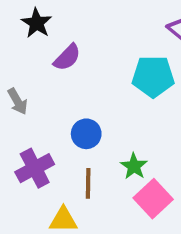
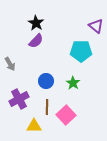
black star: (37, 23) -> (36, 23), moved
green star: (134, 166) -> (73, 83), moved
pink square: (153, 199) -> (66, 115), moved

